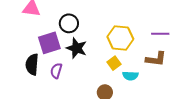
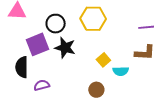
yellow hexagon: (120, 38) -> (93, 19), moved
purple semicircle: (56, 71) -> (42, 85), moved, turned 63

